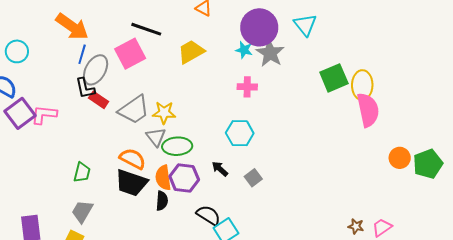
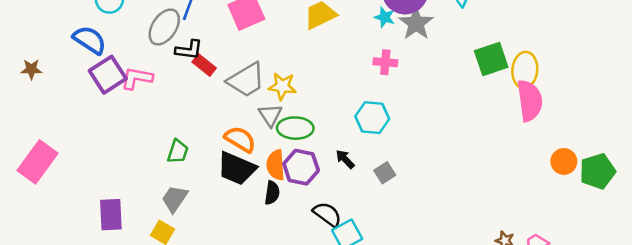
gray ellipse: (96, 70) -> (164, 27), moved
black L-shape: (85, 88) -> (189, 50), turned -75

